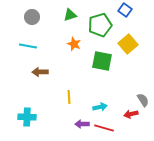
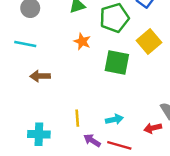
yellow line: (69, 97) -> (77, 118), moved
cyan cross: (27, 117) -> (39, 134), moved
purple arrow: (82, 124) -> (92, 140), turned 32

